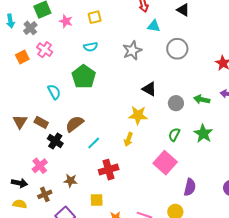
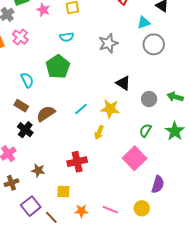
cyan triangle: (154, 26) -> (144, 23), moved, turned -32
brown rectangle: (41, 122) -> (21, 106), moved
cyan line: (94, 143) -> (81, 109), moved

